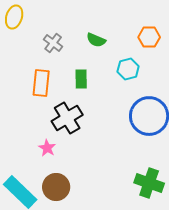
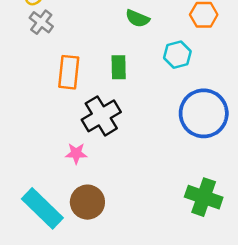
gray cross: (53, 43) -> (41, 22), moved
pink star: (47, 148) -> (76, 153), turned -30

